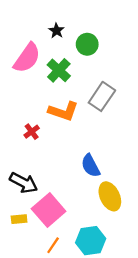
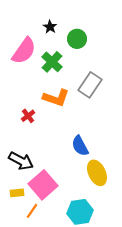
orange line: (53, 245) -> (32, 211), moved

